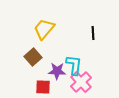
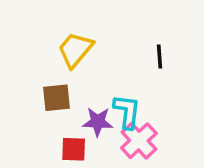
brown square: (33, 57) -> (56, 98), turned 36

